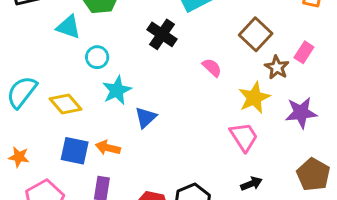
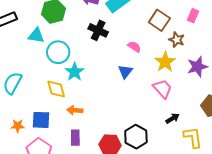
pink rectangle: (304, 52) -> (193, 16), moved
cyan circle: (97, 57) -> (58, 52), size x1.5
yellow diamond: (66, 104) -> (56, 89), moved, turned 35
blue triangle: (146, 117) -> (125, 72), moved
blue square: (75, 151) -> (41, 120), moved

